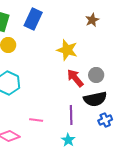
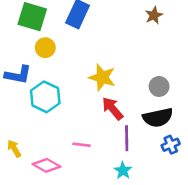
yellow star: (67, 50) -> (102, 77), moved
red arrow: (75, 78) -> (113, 108), moved

